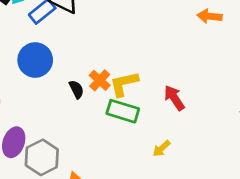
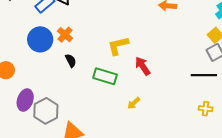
orange cross: (100, 80) -> (65, 35), moved
yellow L-shape: (124, 84) -> (118, 46), moved

